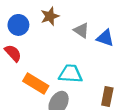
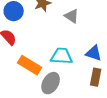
blue triangle: (105, 38) -> (94, 53), moved

